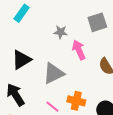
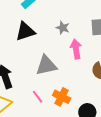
black triangle: (21, 60) -> (25, 31), moved

